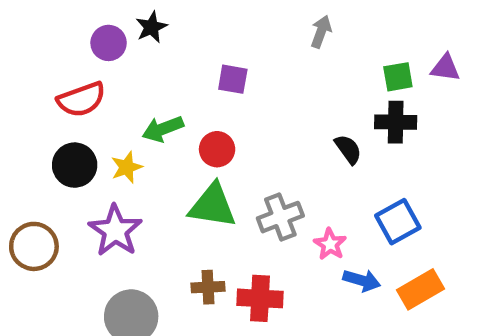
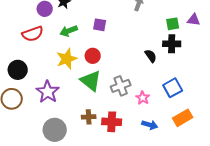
green arrow: (163, 129) -> (69, 31), moved
black circle: (75, 165) -> (18, 70), moved
yellow star: (127, 167) -> (67, 59), moved, size x1.5
green triangle: (213, 206) -> (91, 81), turned 30
blue arrow: (362, 280) -> (150, 125), moved

